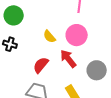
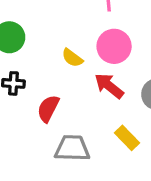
red semicircle: (41, 65) -> (48, 109), moved

